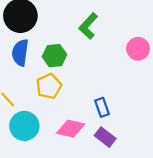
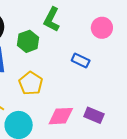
green hexagon: (55, 56) -> (28, 41), moved
blue rectangle: (102, 107) -> (81, 60), moved, turned -30

